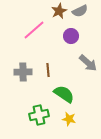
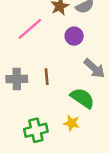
green semicircle: (64, 94) -> (82, 98), moved
yellow star: (69, 119) -> (72, 123), moved

